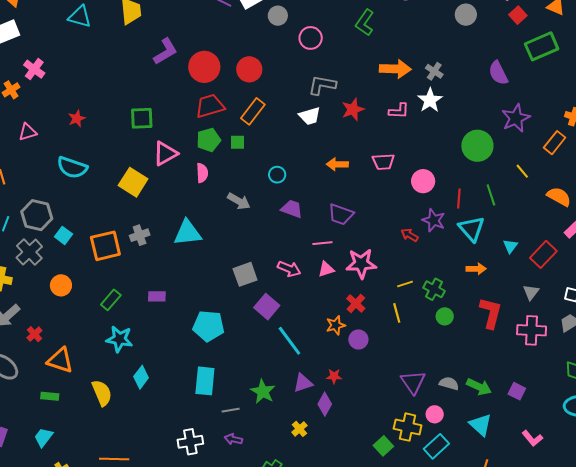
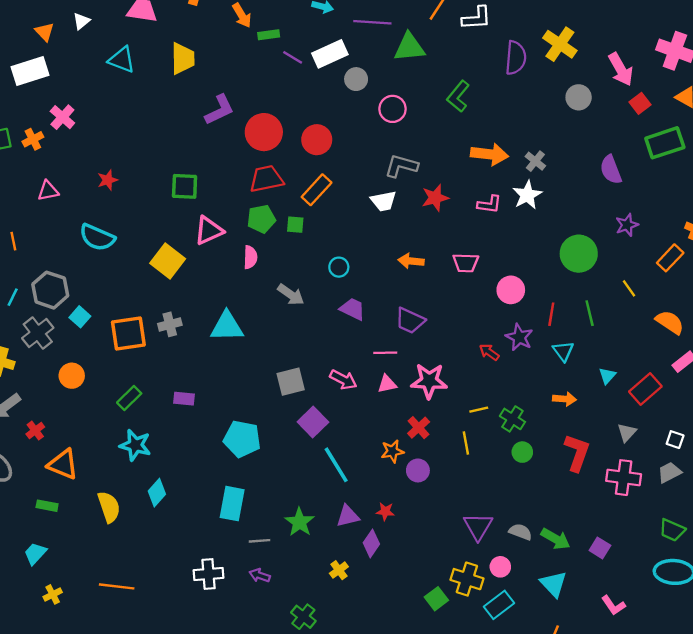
purple star: (516, 118) -> (627, 225), size x0.7
cyan triangle: (472, 229) -> (563, 351), size x0.7

